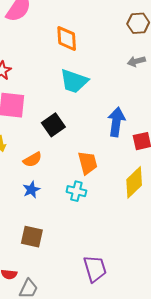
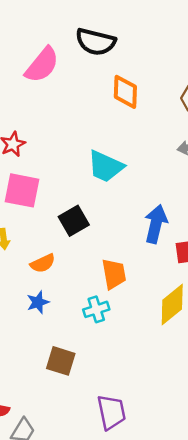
orange diamond: (67, 38) -> (125, 92), moved
cyan cross: (76, 191) -> (96, 309), turned -36
brown square: (32, 237) -> (61, 361), moved

